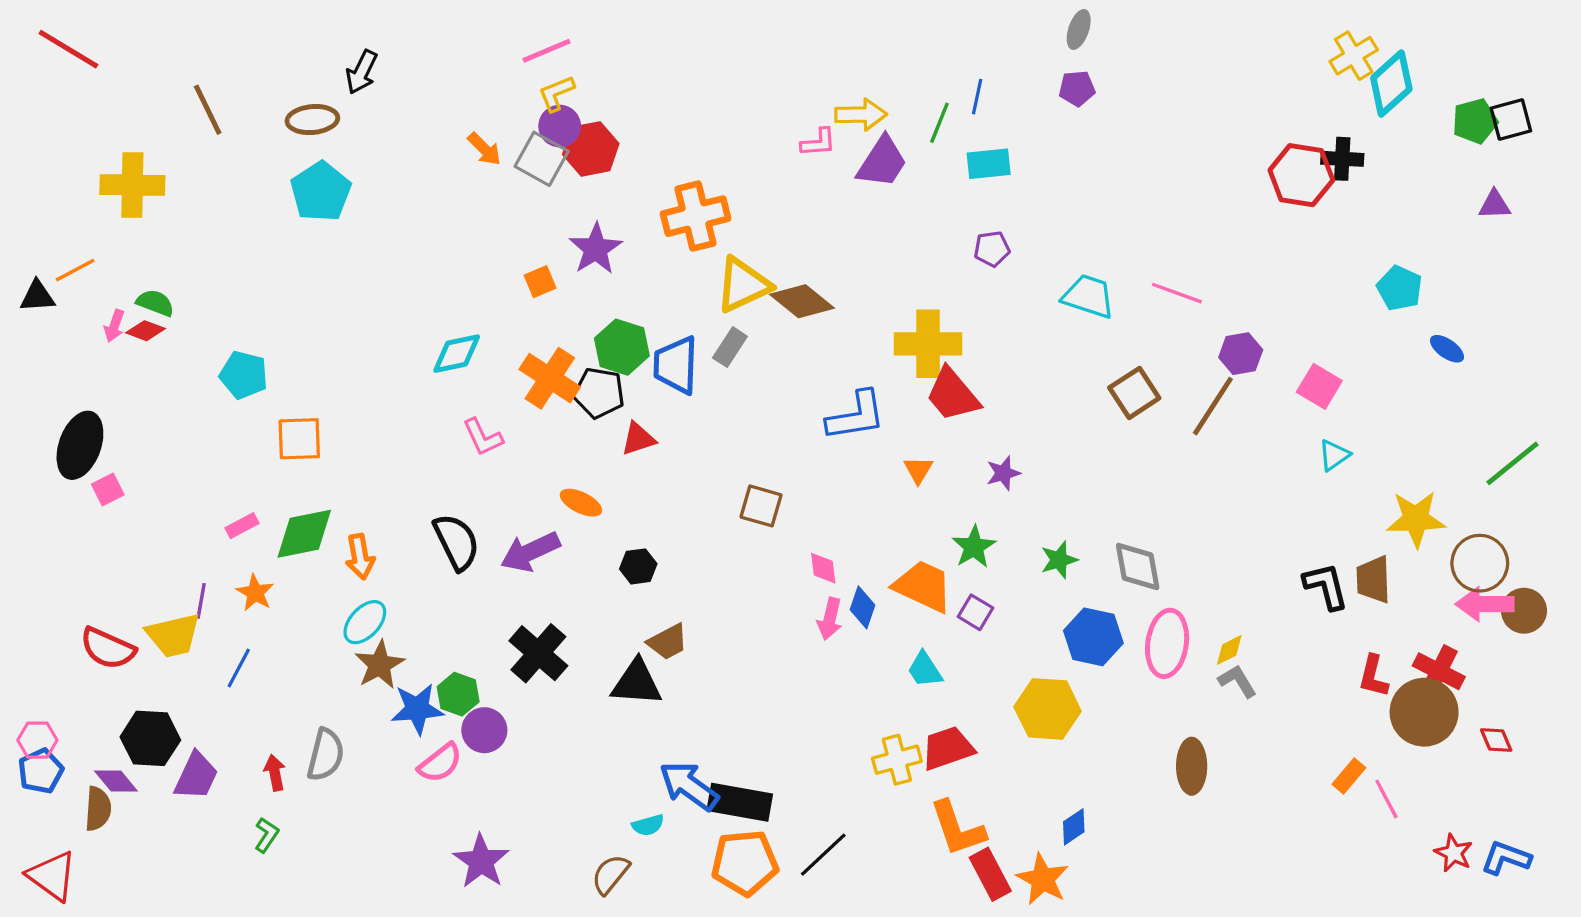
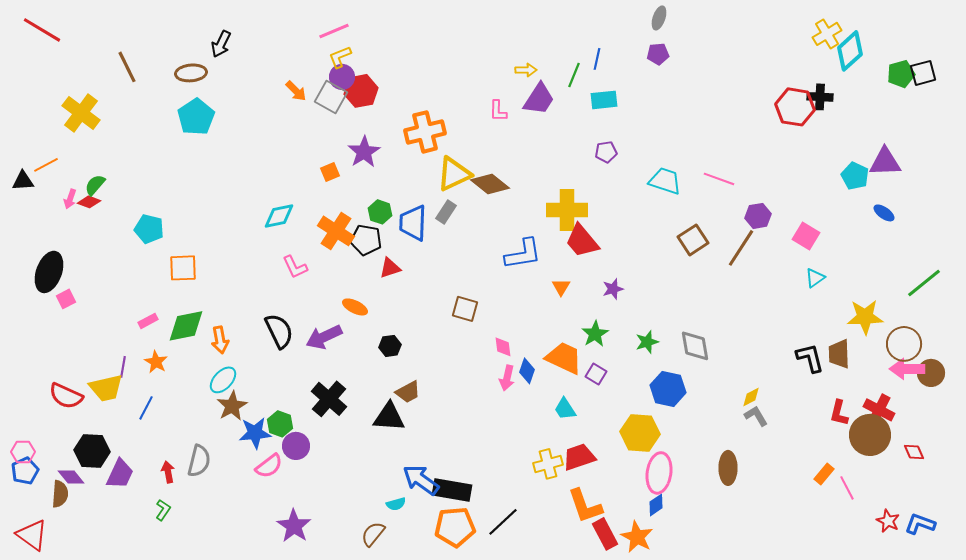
yellow arrow: (861, 115) -> (526, 70), size x0.7
pink L-shape: (818, 142) -> (498, 111), moved, turned 95
yellow cross: (132, 185) -> (81, 113), turned 36
purple triangle: (1494, 205) -> (885, 162), moved, size x1.6
green semicircle: (155, 303) -> (95, 185), turned -70
green hexagon: (622, 347) -> (380, 212), size x0.7
pink ellipse: (1167, 643) -> (659, 473), moved

